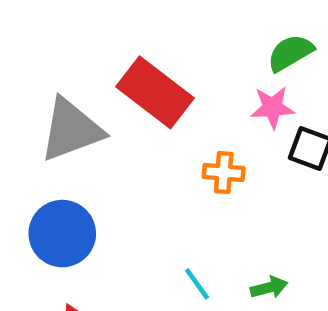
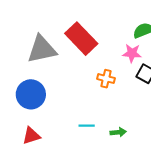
cyan line: (197, 284) -> (87, 126), turned -63

